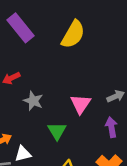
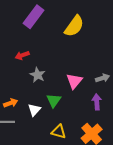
purple rectangle: (20, 28) -> (33, 17), turned 70
white triangle: (23, 154) -> (34, 110), moved, turned -40

